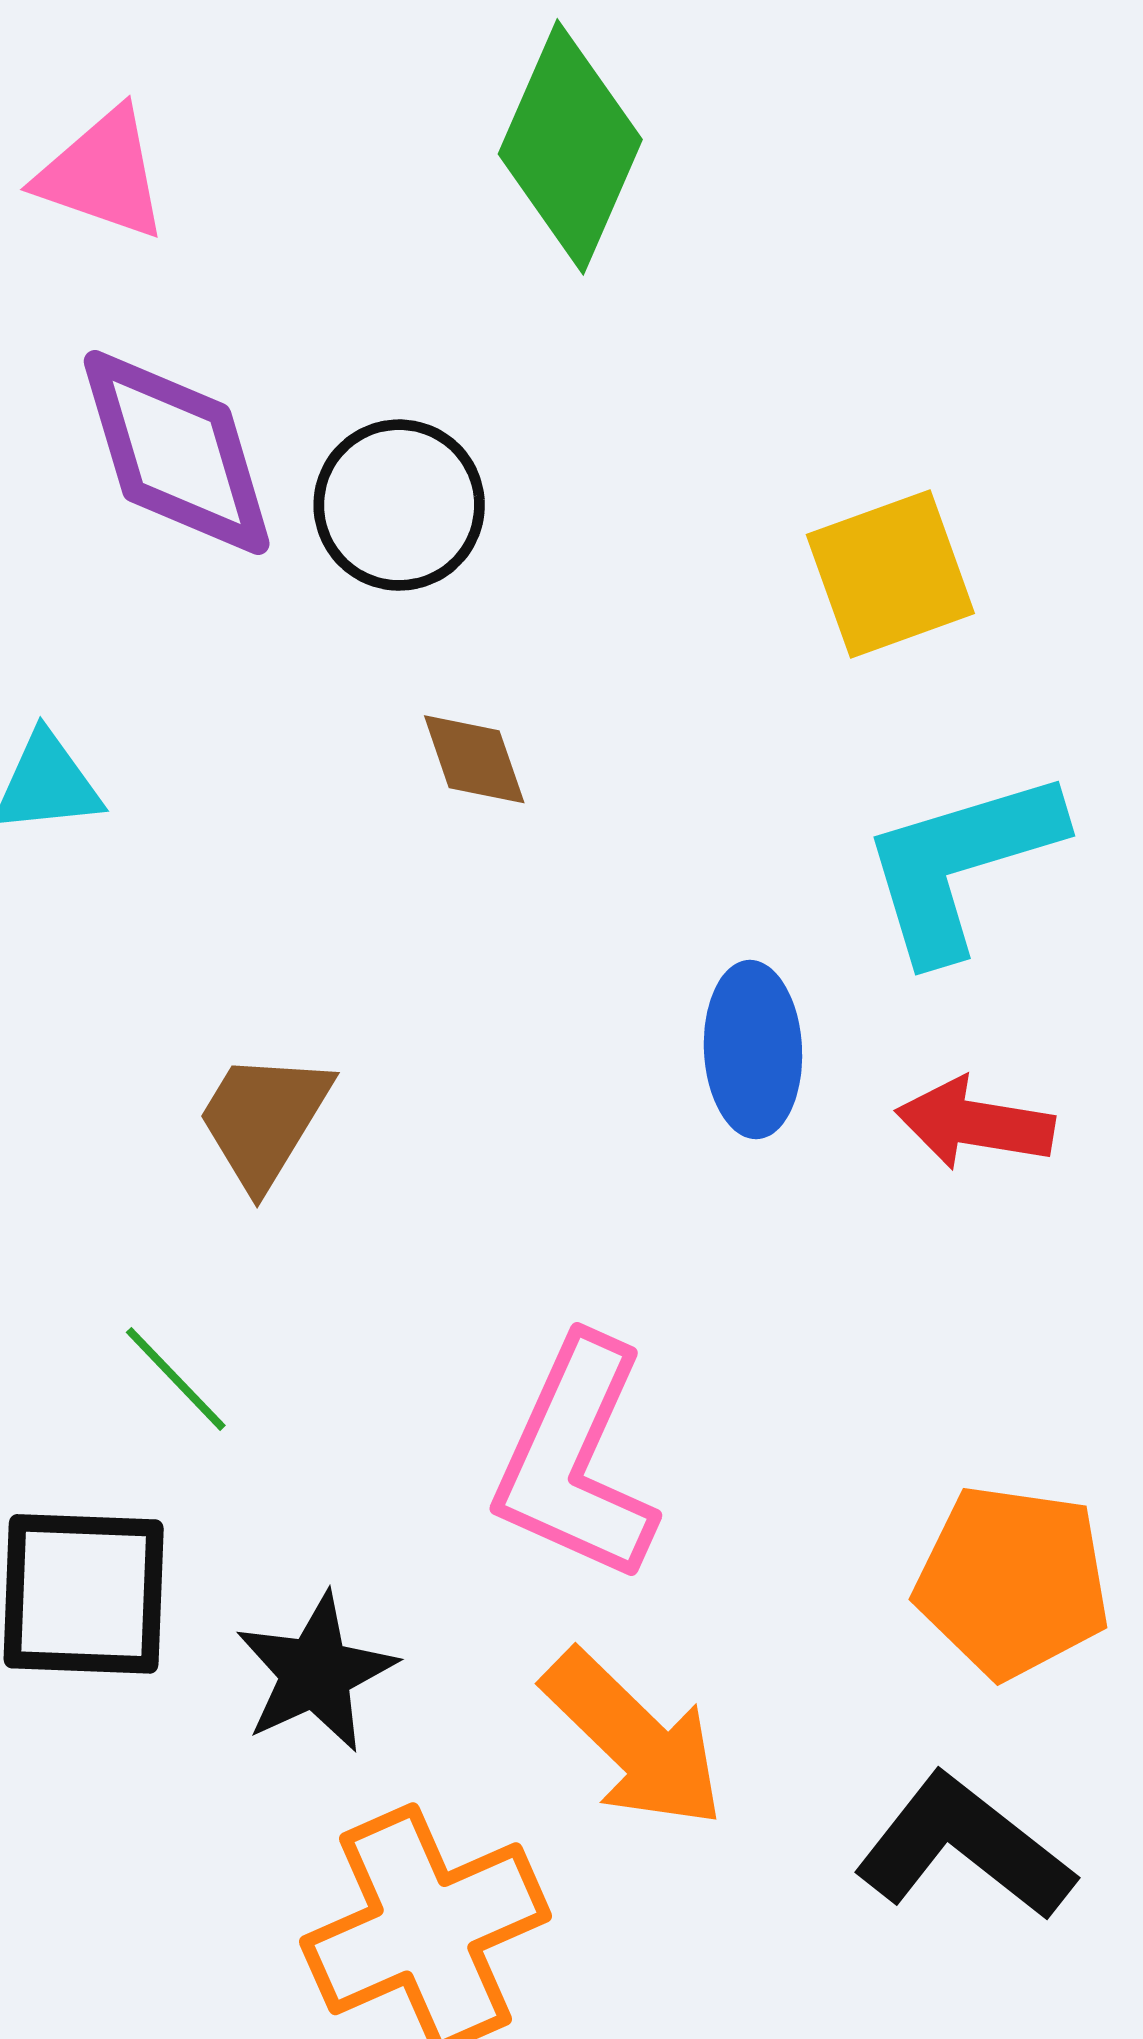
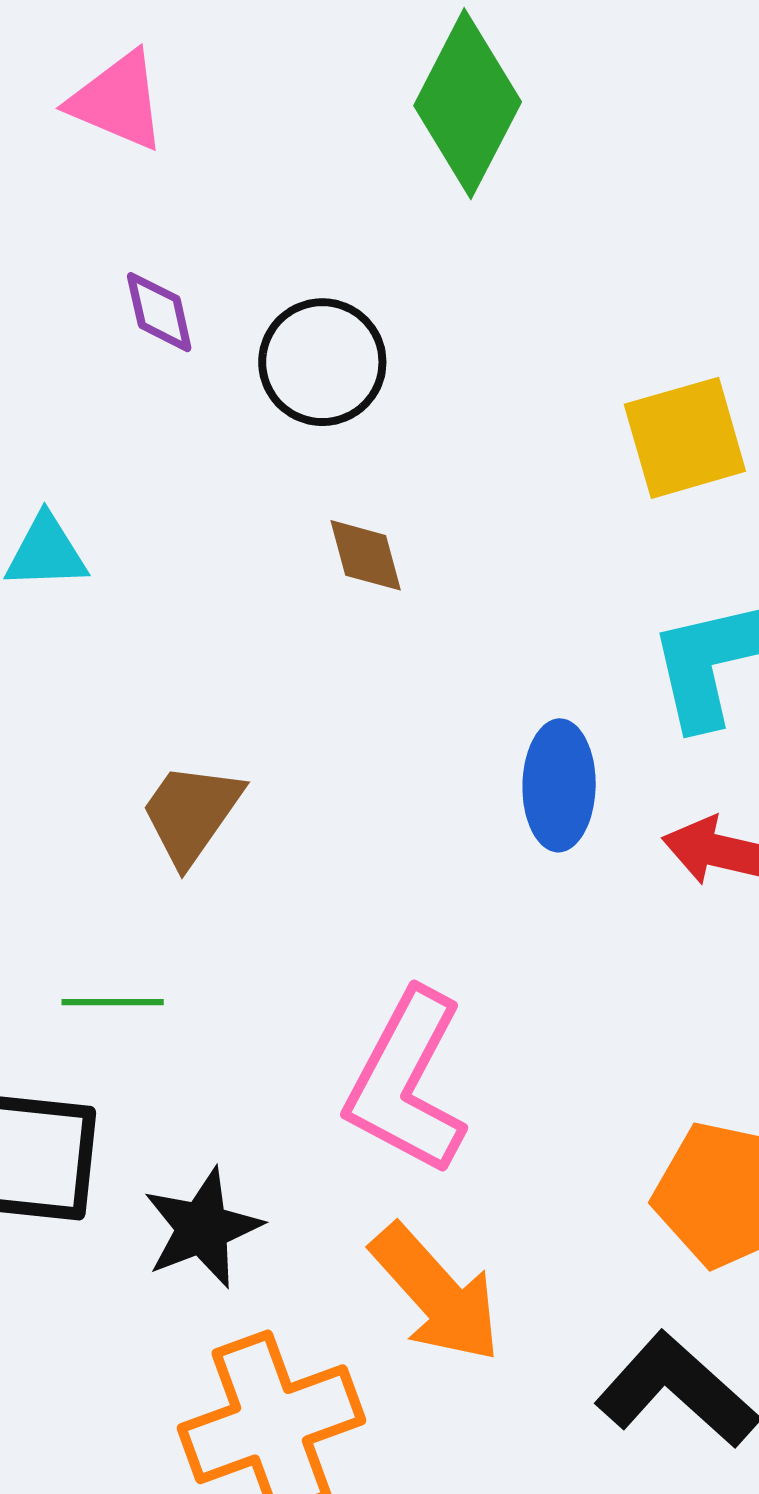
purple diamond: (177, 453) -> (159, 312), size x0.5
green line: (176, 1379) -> (113, 1002), turned -50

